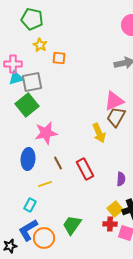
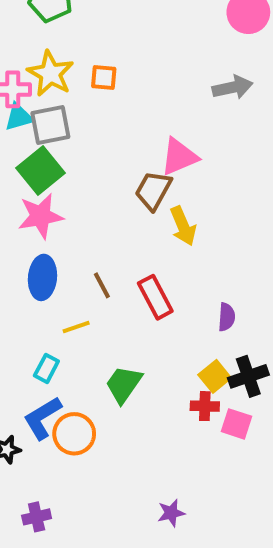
yellow star: (40, 45) -> (50, 74), moved, size x1.6
pink triangle: (114, 101) -> (179, 157), moved
brown trapezoid: (116, 117) -> (153, 190), moved
pink star: (46, 133) -> (41, 216), moved
green trapezoid: (72, 225) -> (124, 384), moved

